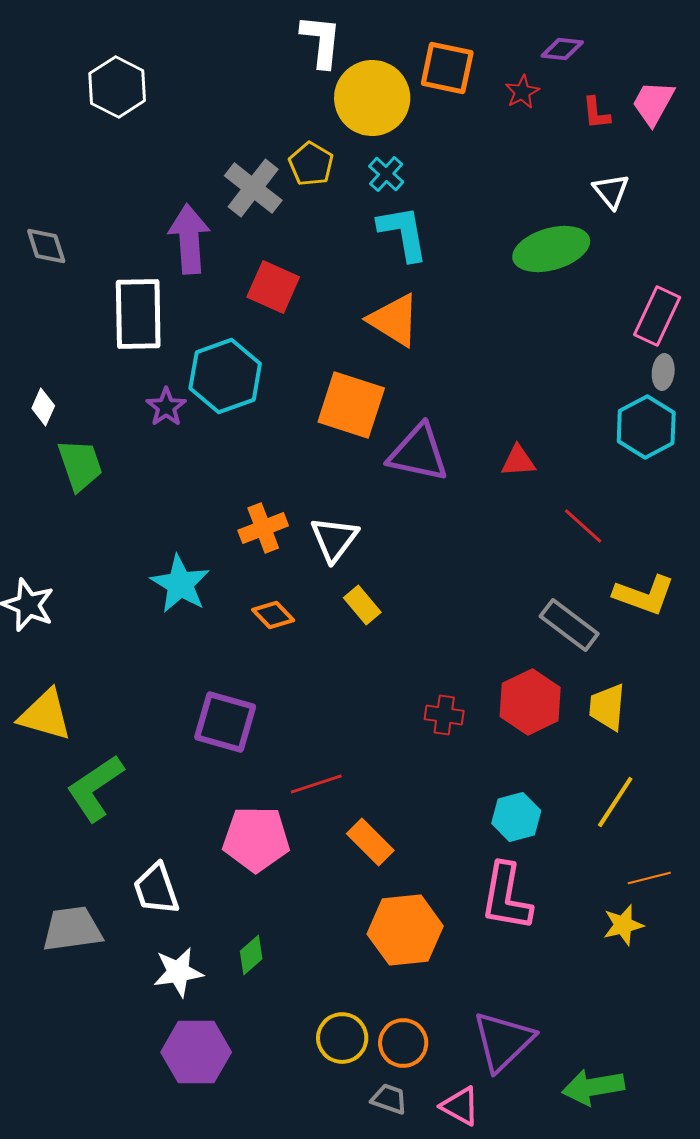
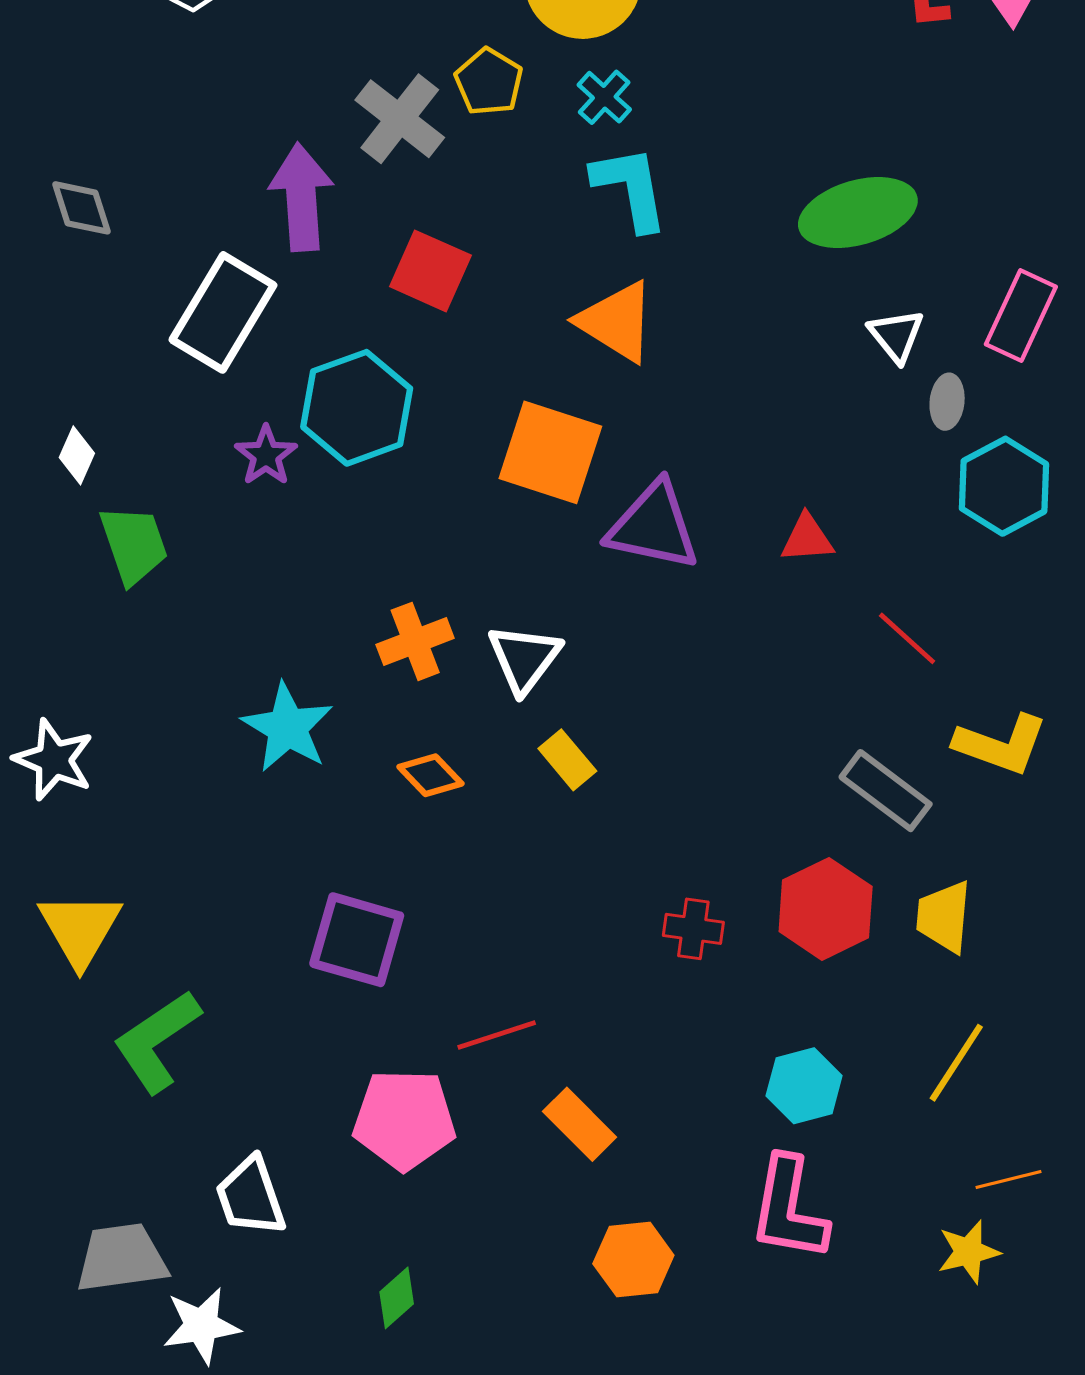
white triangle: (611, 191) -> (896, 336), moved
white rectangle: (138, 314) -> (223, 312), turned 32
gray ellipse: (663, 372) -> (947, 402), moved
yellow triangle: (45, 715) -> (80, 929), turned 44
orange hexagon: (405, 930) -> (633, 1259), size x0.7
white star: (178, 972) -> (201, 1326), moved

